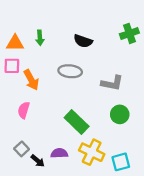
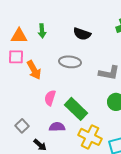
pink semicircle: (24, 110) -> (50, 98), moved
gray square: (22, 149) -> (22, 126), moved
purple semicircle: (59, 153) -> (57, 127), moved

